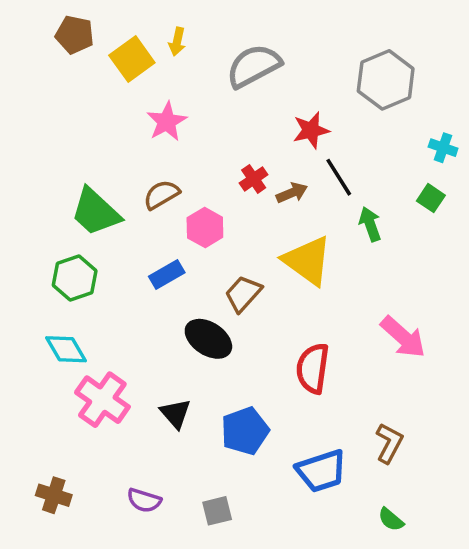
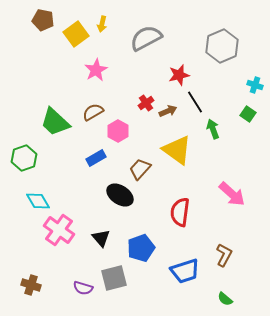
green hexagon: (75, 278) -> (24, 158), moved
gray square: (217, 511) -> (114, 278), moved, size x1.5

